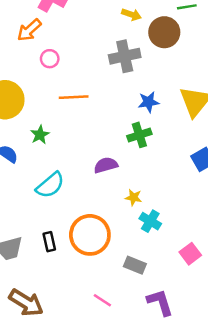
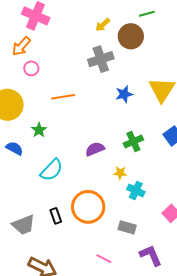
yellow arrow: (131, 15) -> (103, 25), turned 126
pink circle: (50, 59) -> (31, 68), moved
green cross: (139, 135) -> (133, 141), moved

